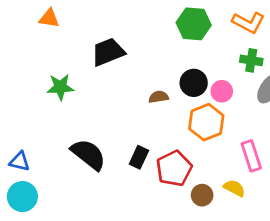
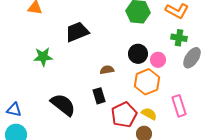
brown semicircle: (159, 97) -> (107, 70), moved
black rectangle: (139, 157) -> (99, 96), moved, turned -42
yellow semicircle: (234, 188) -> (149, 114), moved

